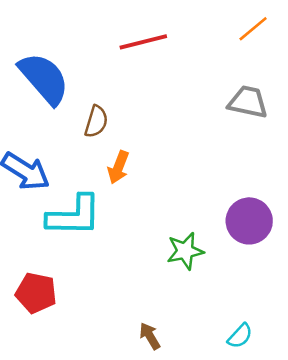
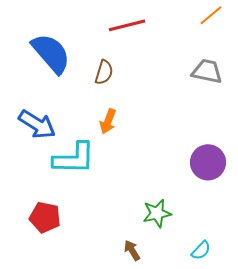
brown semicircle: (96, 122) -> (104, 72), moved
green star: (185, 251) -> (157, 213), moved

